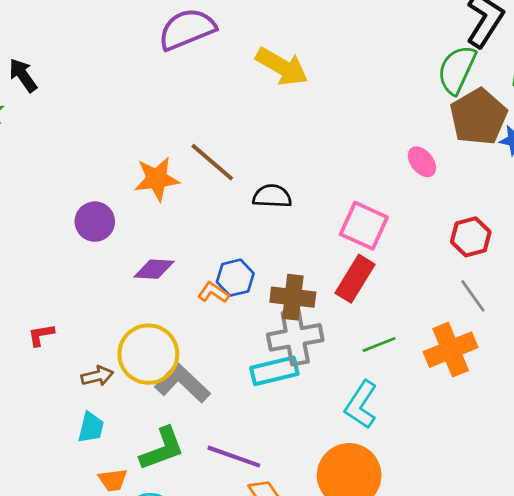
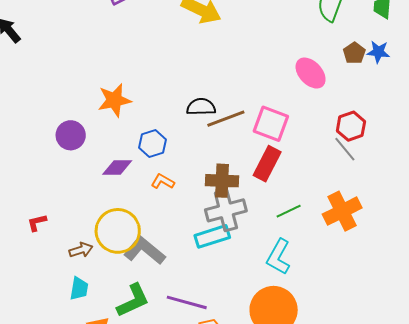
brown pentagon: (478, 117) -> (354, 53), moved, size x0.5
brown line: (212, 162) -> (226, 119), moved, turned -57
pink ellipse: (422, 162) -> (311, 73), size x1.4
blue hexagon: (235, 278) -> (152, 144), moved
gray line: (473, 296) -> (345, 149), moved

